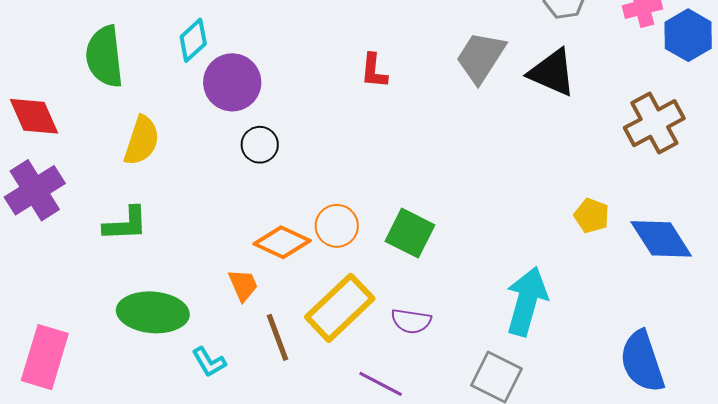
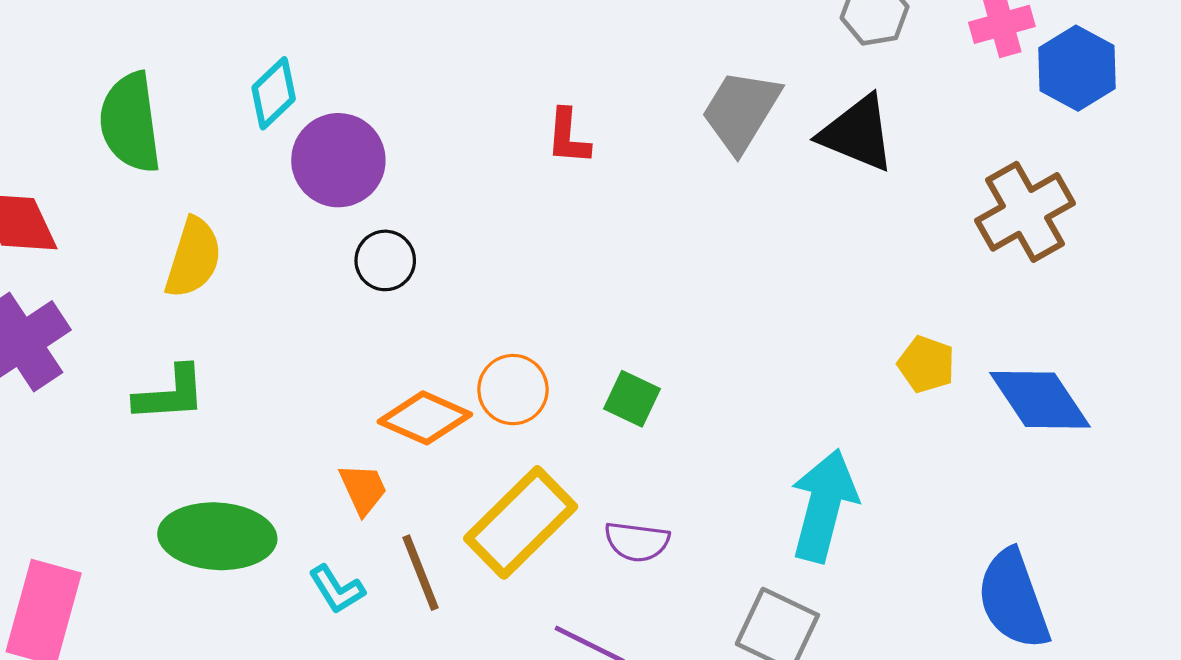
green square: (410, 233) -> (632, 399), size x0.7
cyan L-shape: (209, 362) -> (337, 589), moved

